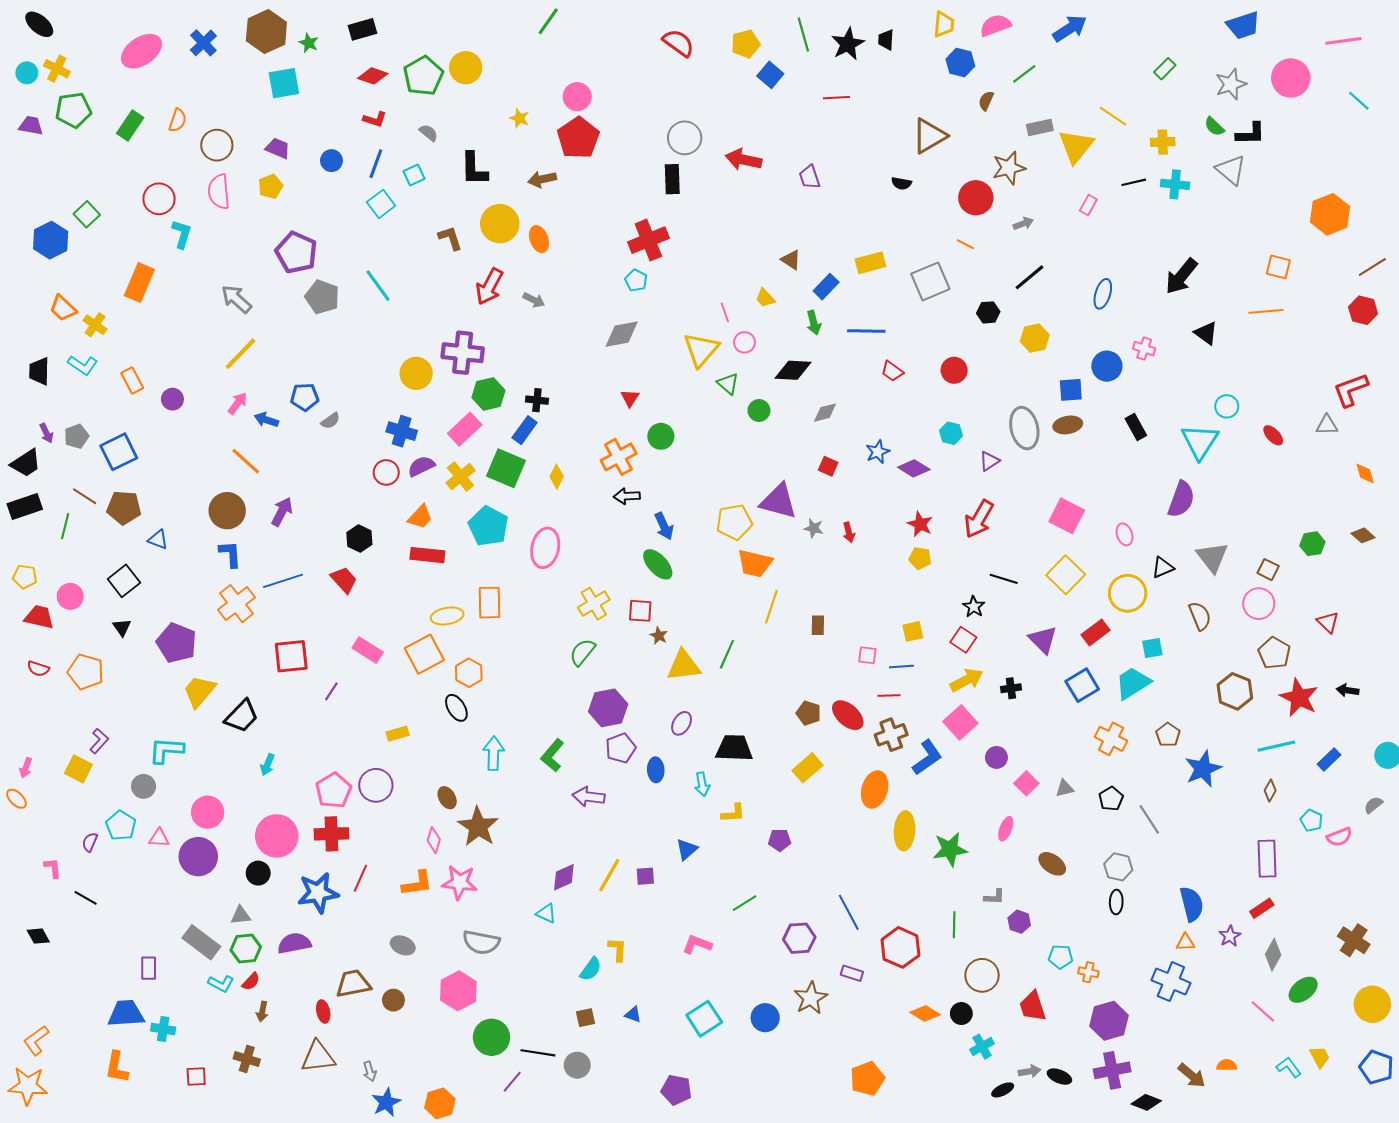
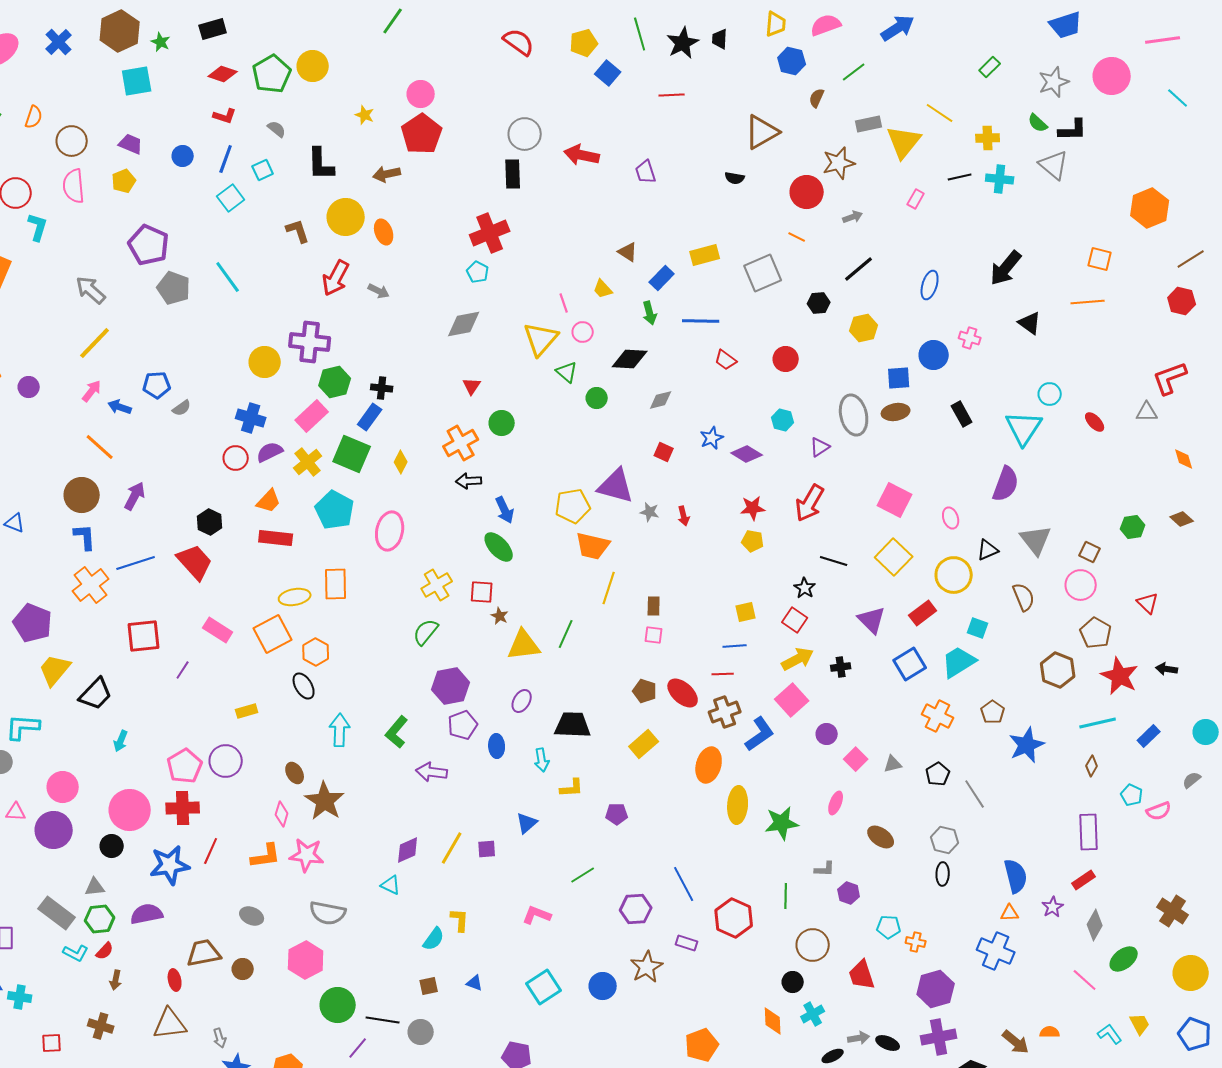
red star: (920, 524) -> (753, 508), turned -30
red trapezoid: (344, 580) -> (195, 562), size x1.4
cyan square: (1152, 648) -> (978, 628), turned 30
pink square: (867, 655) -> (654, 635), moved
orange diamond: (925, 1014) -> (773, 1021), moved, turned 56

